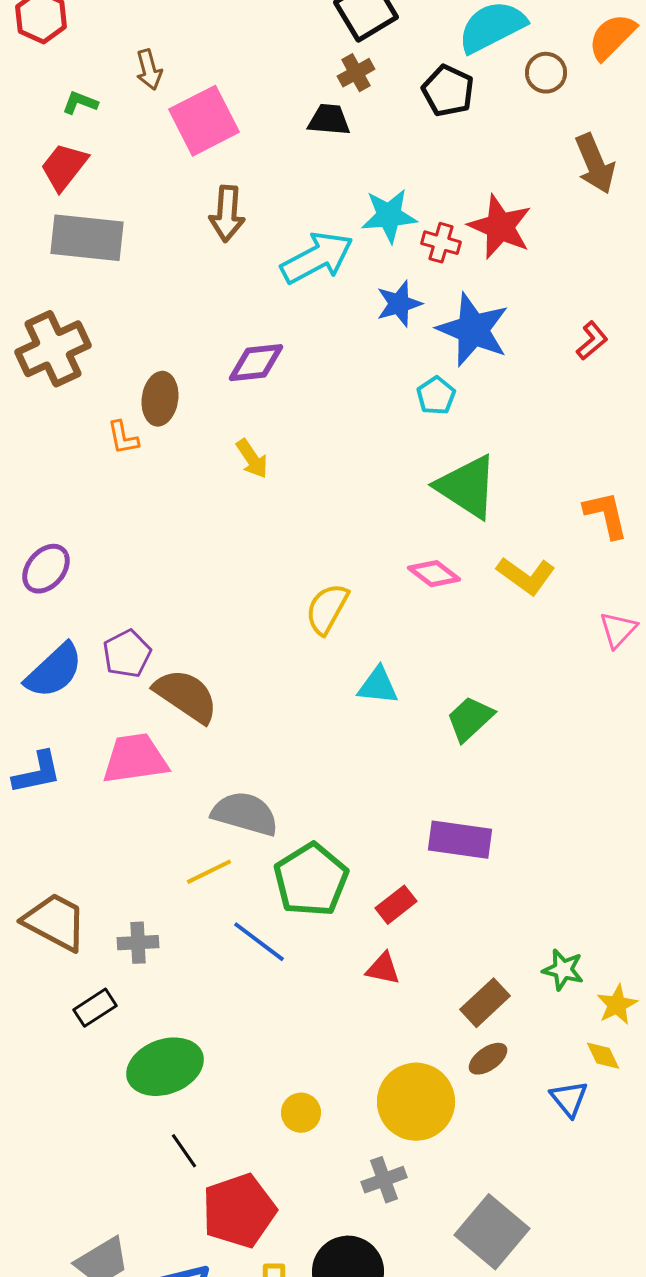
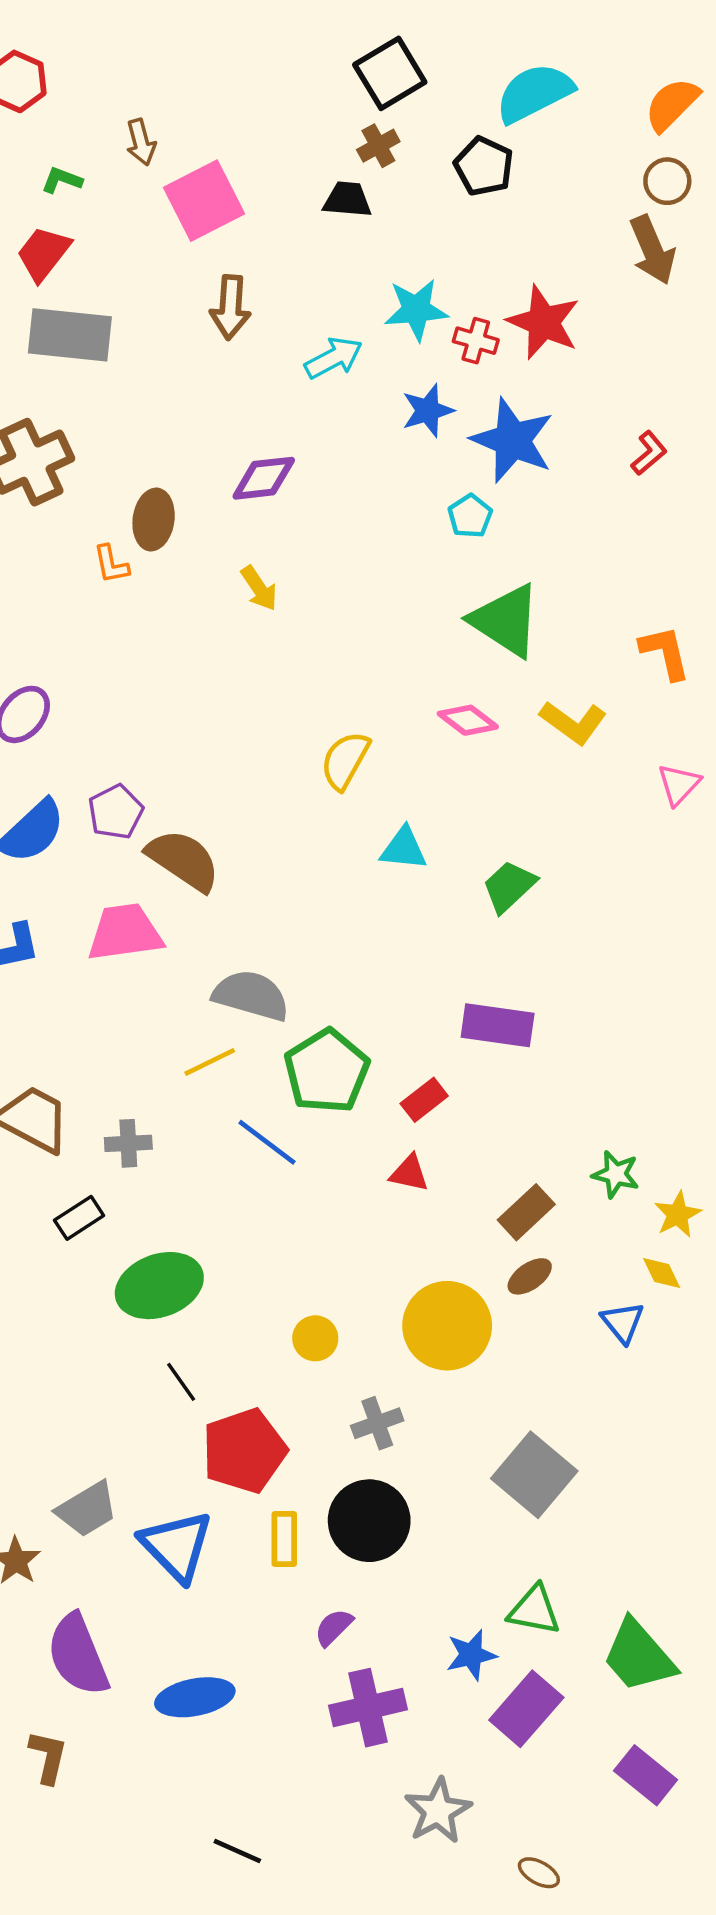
brown circle: (546, 73) -> (667, 181), moved
cyan arrow: (317, 258) -> (334, 358), size x0.7
gray cross: (384, 1180) -> (377, 1423), moved

